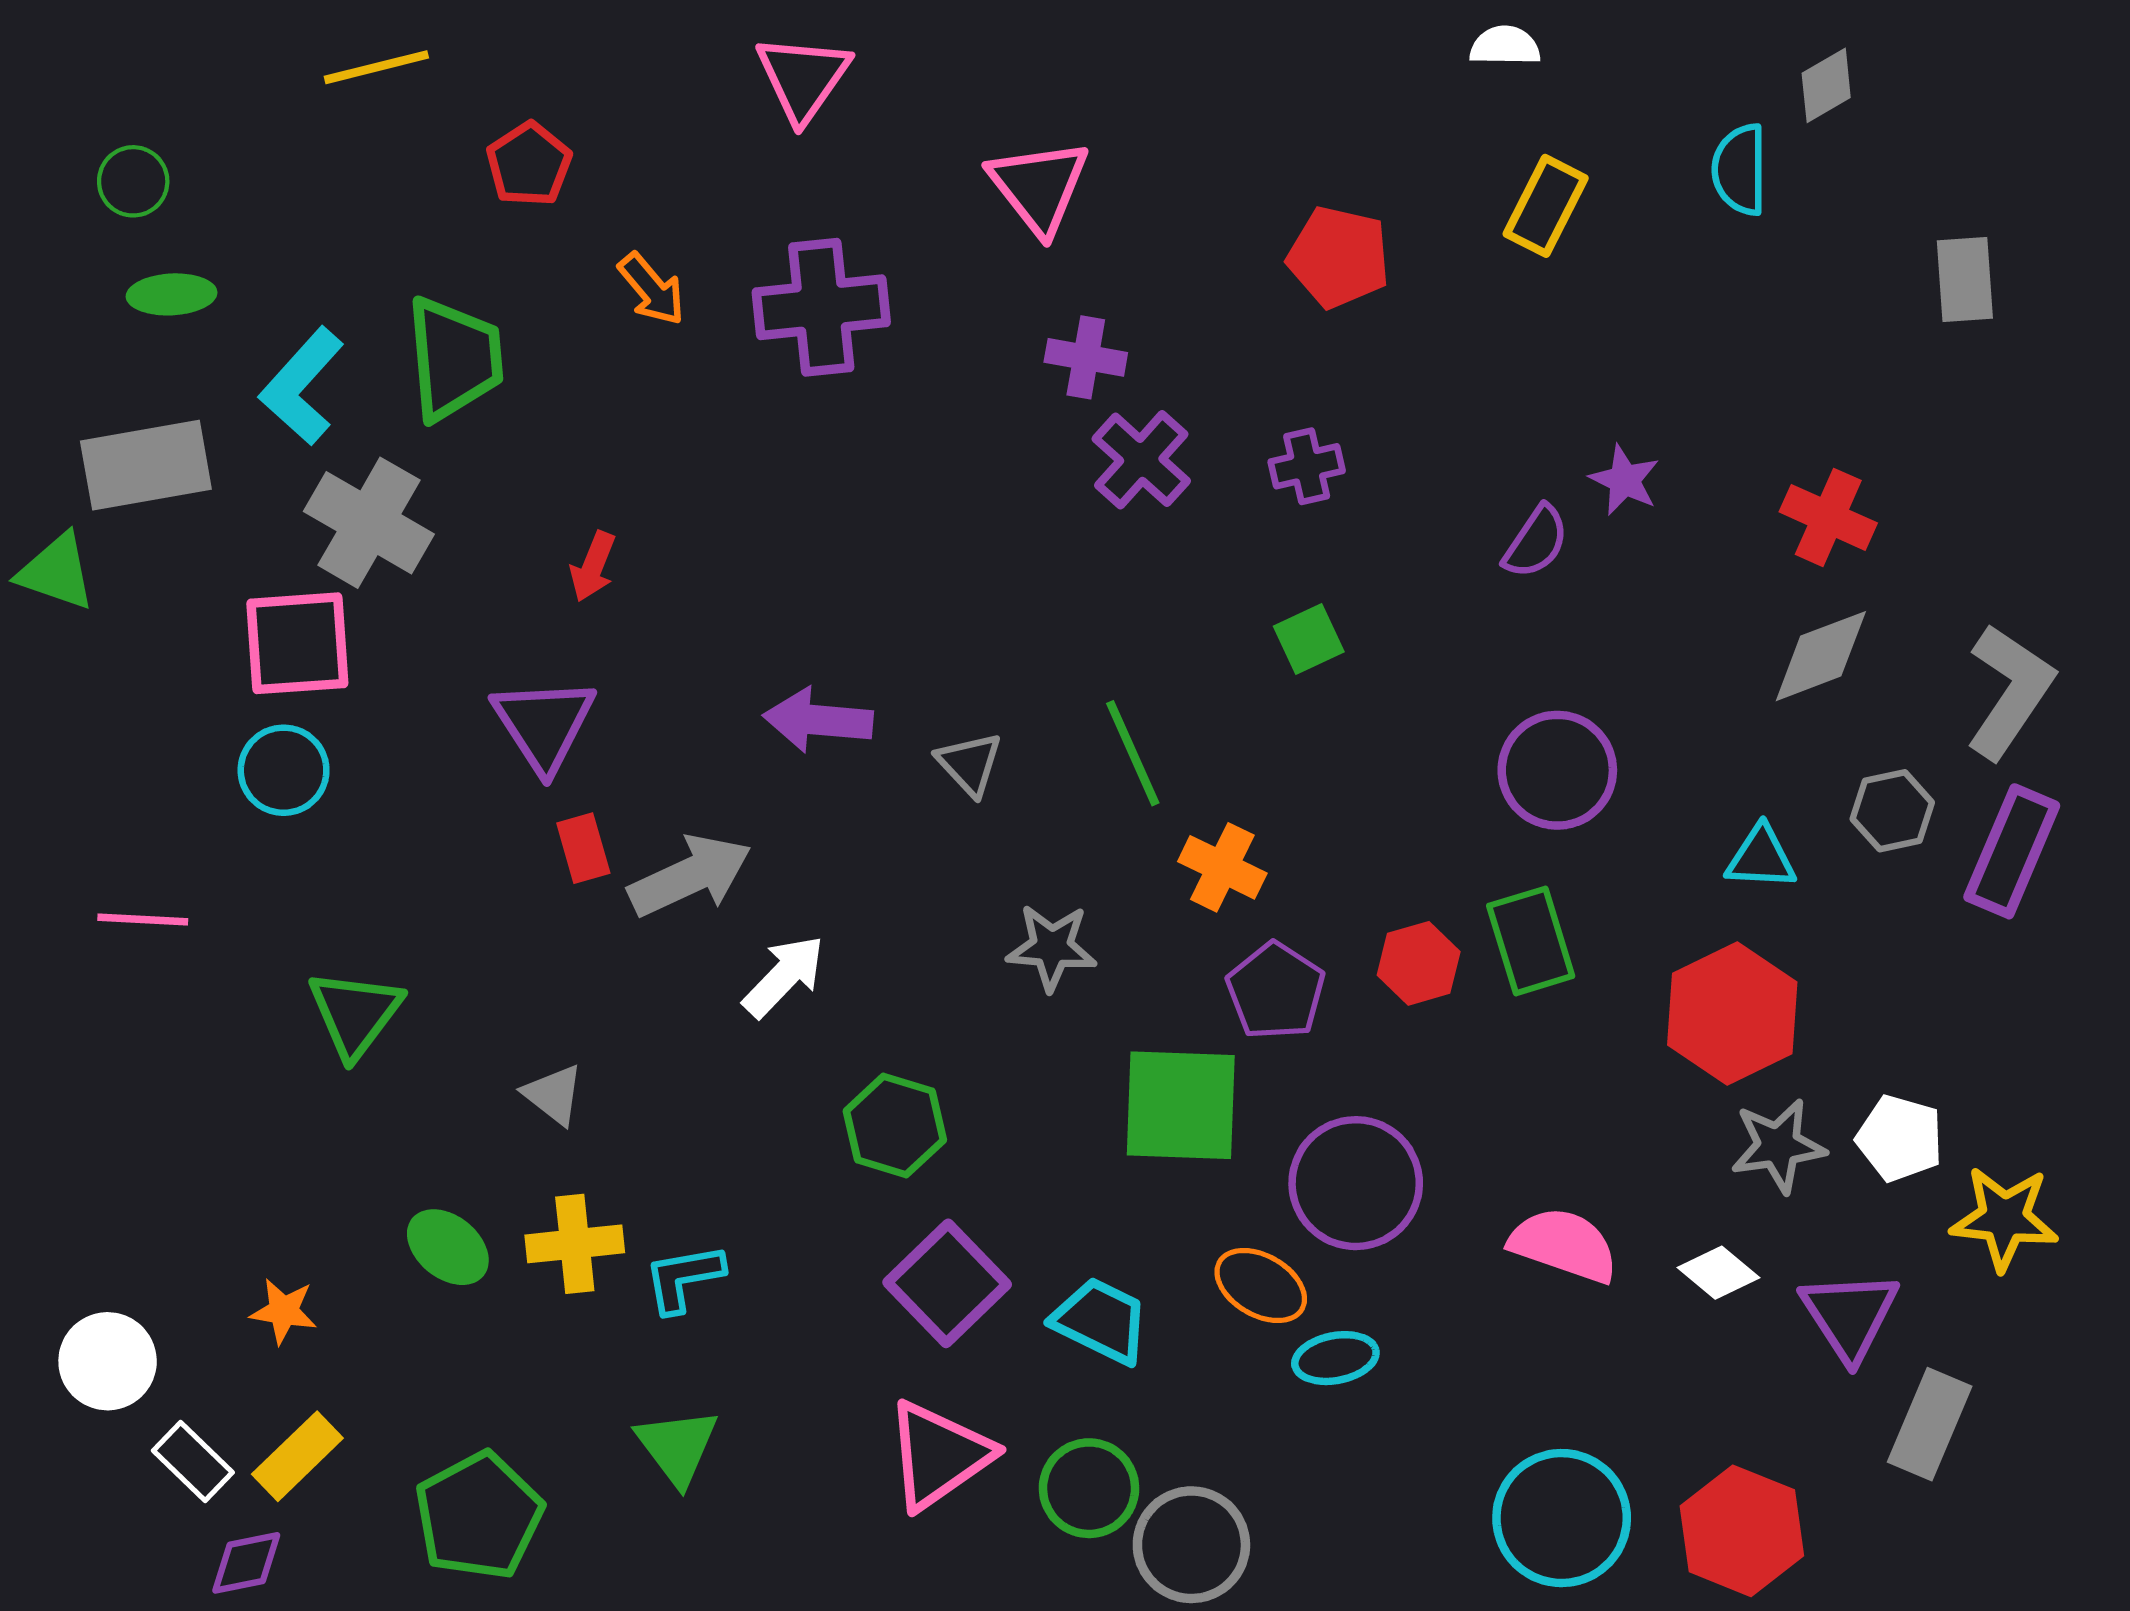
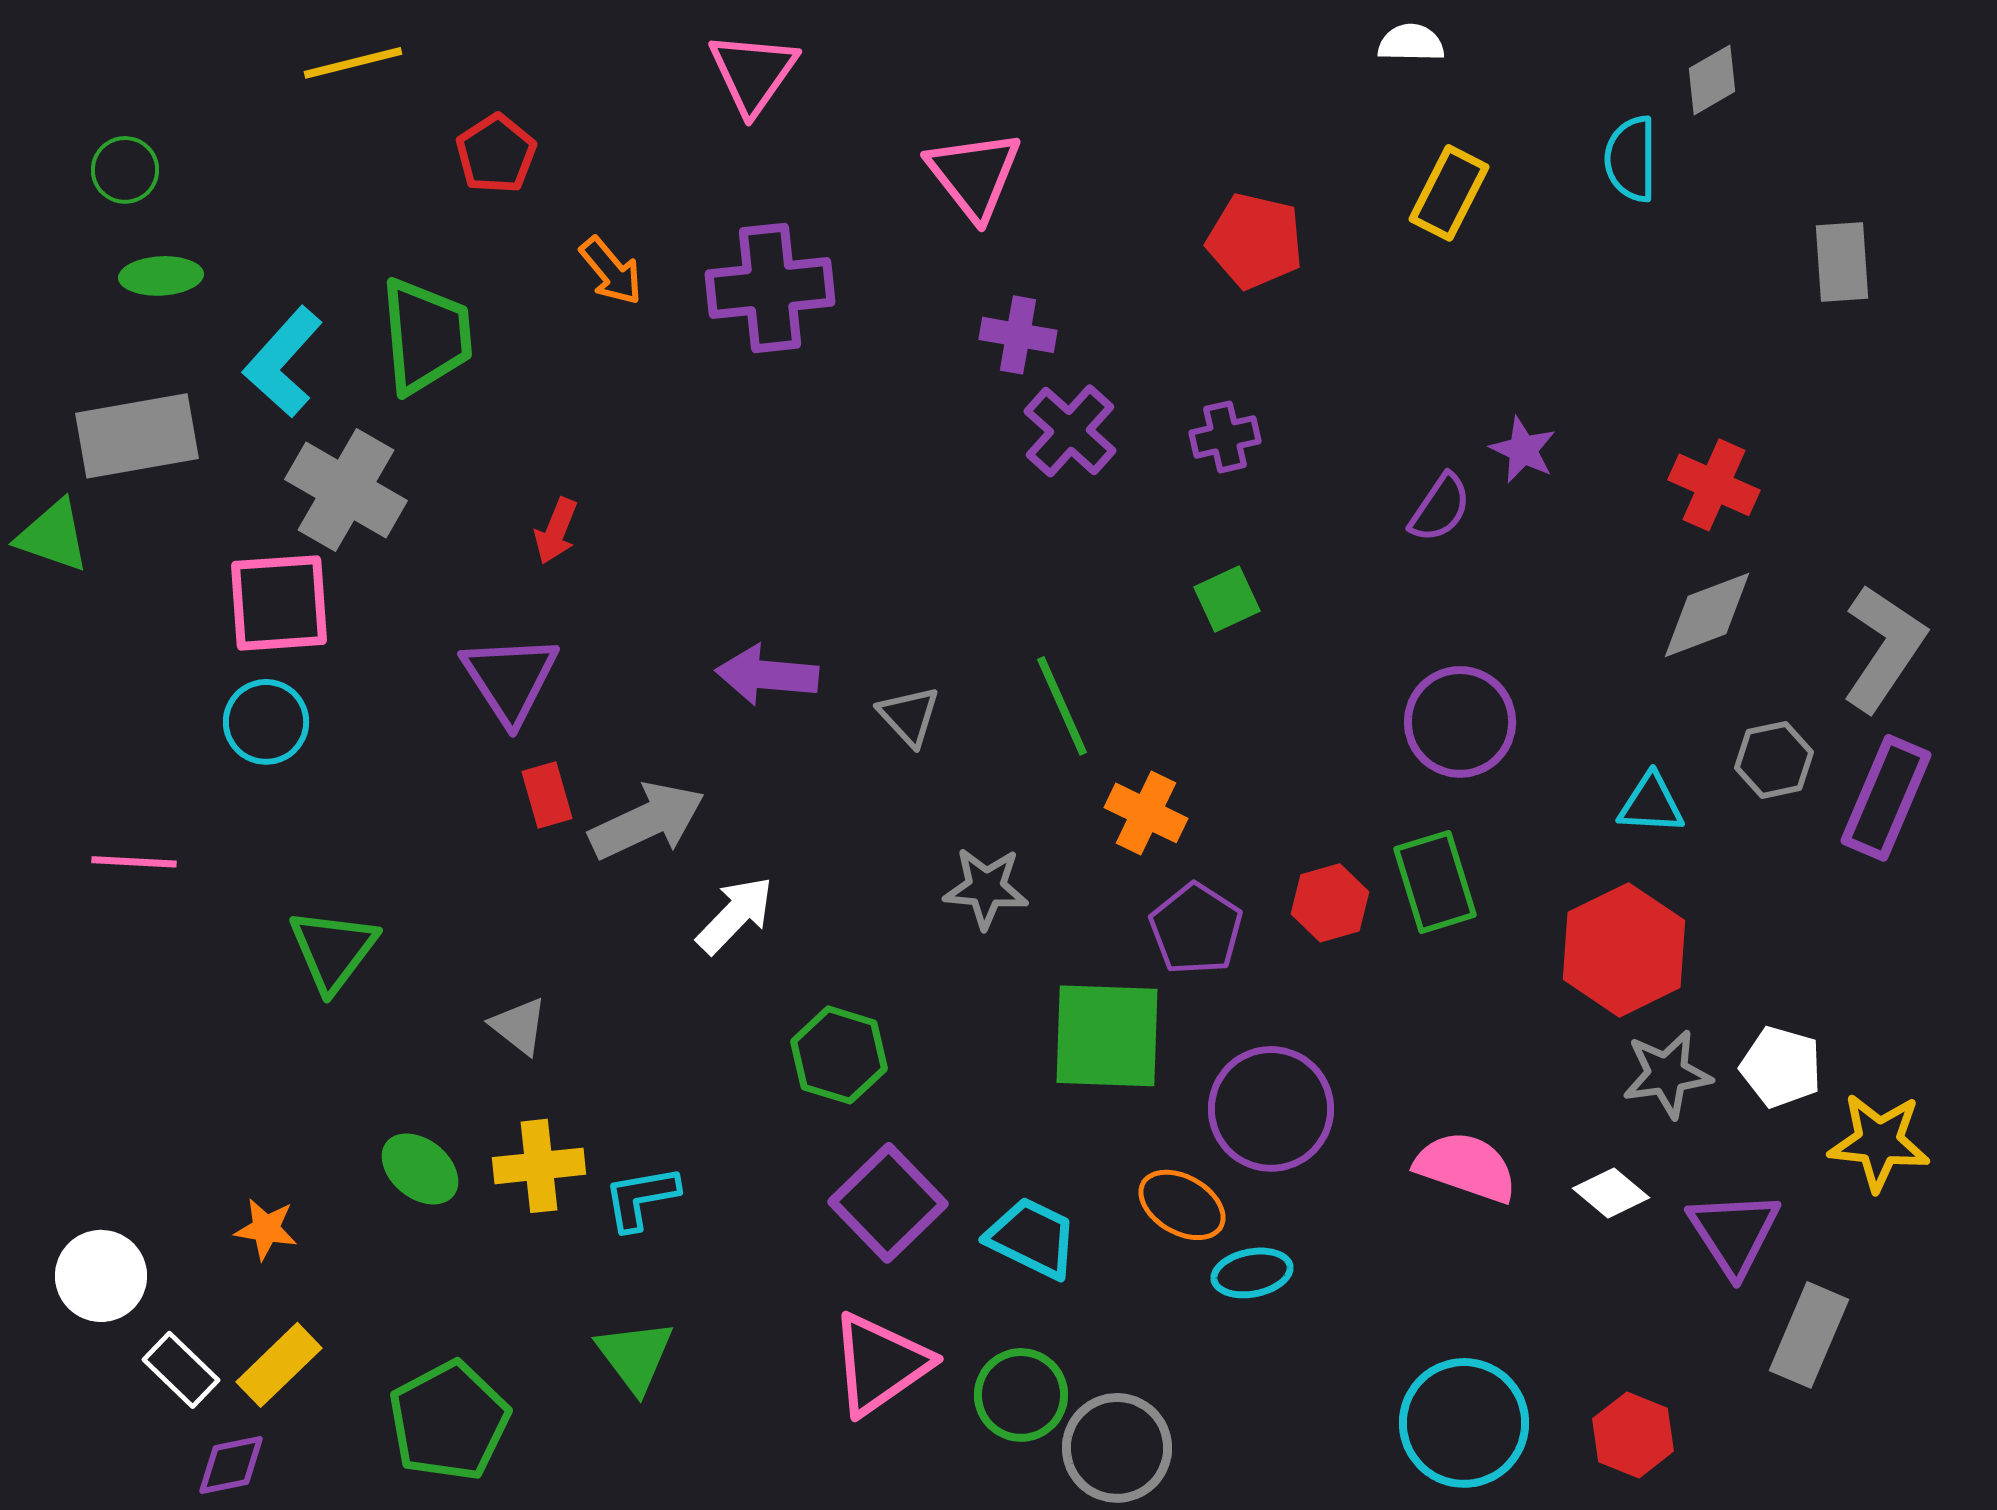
red hexagon: (1742, 1531) -> (1633, 1435), size x0.7

